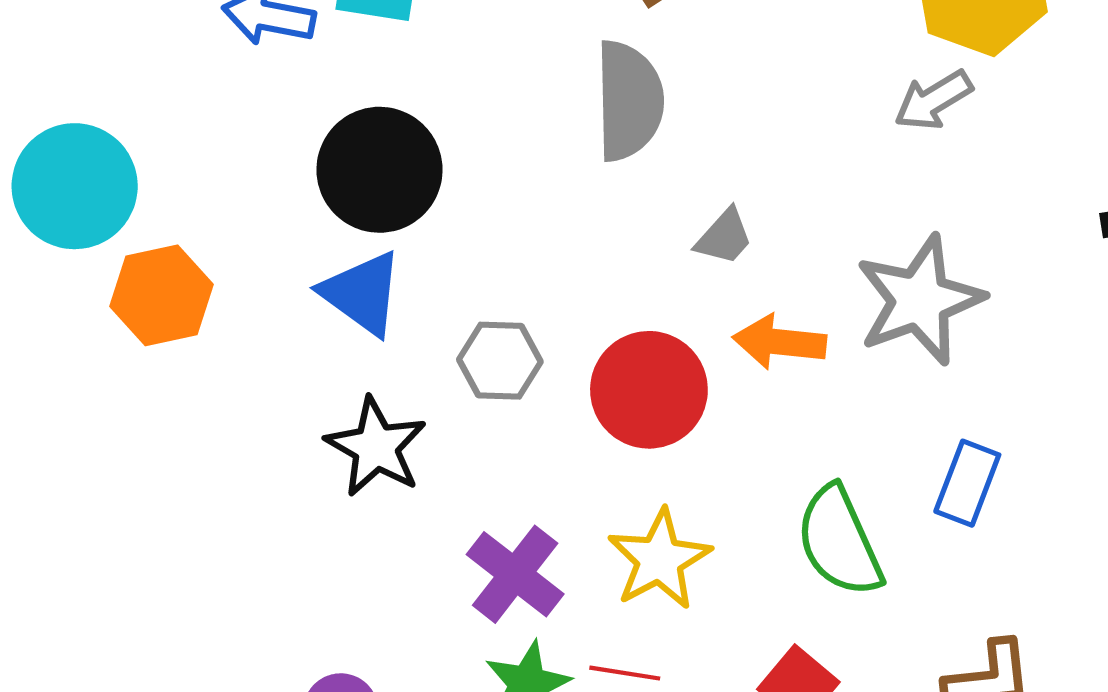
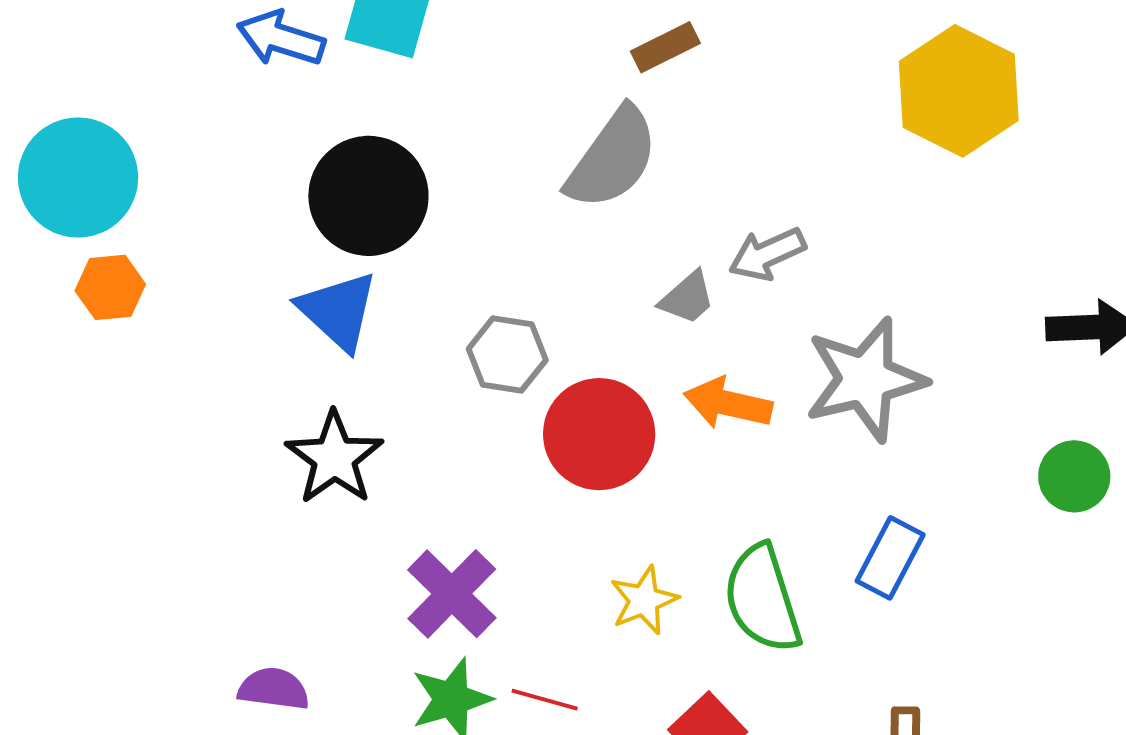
gray arrow: (933, 100) -> (767, 254), moved
gray semicircle: (629, 101) -> (612, 158), turned 30
orange hexagon: (162, 295) -> (110, 287), moved, size x0.7
gray hexagon: (500, 361) -> (507, 355), moved
yellow star: (659, 559) -> (644, 600), moved, size x0.7

